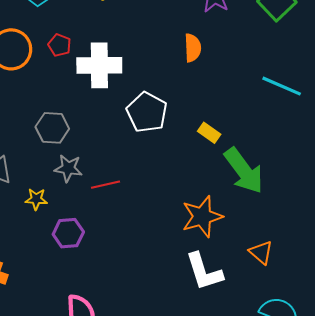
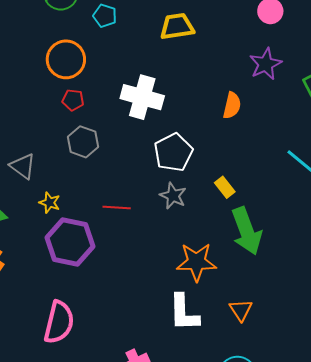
red pentagon: (59, 45) -> (73, 100), moved, turned -30
gray star: (68, 168) -> (173, 196), moved
purple hexagon: (68, 233) -> (70, 242), size x1.6

